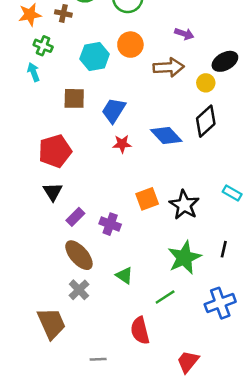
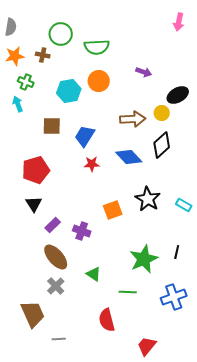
brown arrow: (169, 67) -> (133, 119), moved
black star: (184, 205) -> (148, 199), moved
green line: (165, 297) -> (128, 292), turned 36
gray line: (98, 359) -> (59, 339), moved

